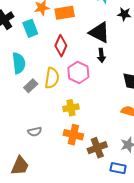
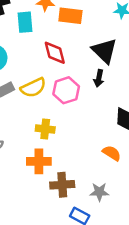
red diamond: (61, 46) -> (55, 53), turned -55
yellow semicircle: (52, 78) -> (33, 88), turned 40
orange cross: (73, 135) -> (39, 161), turned -30

